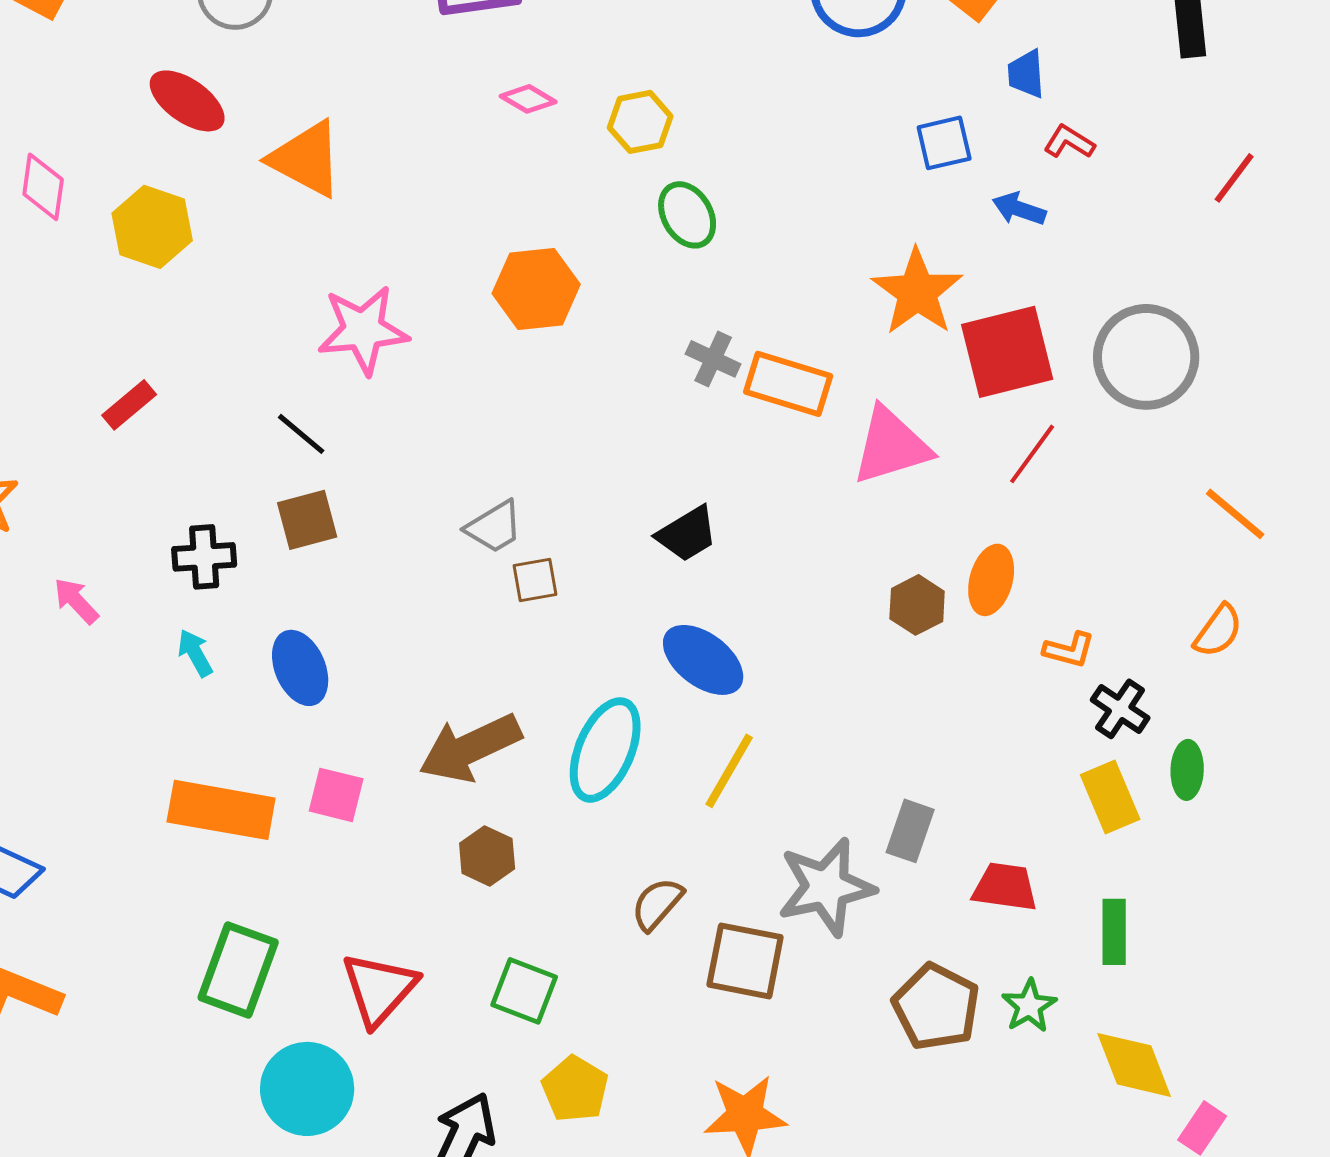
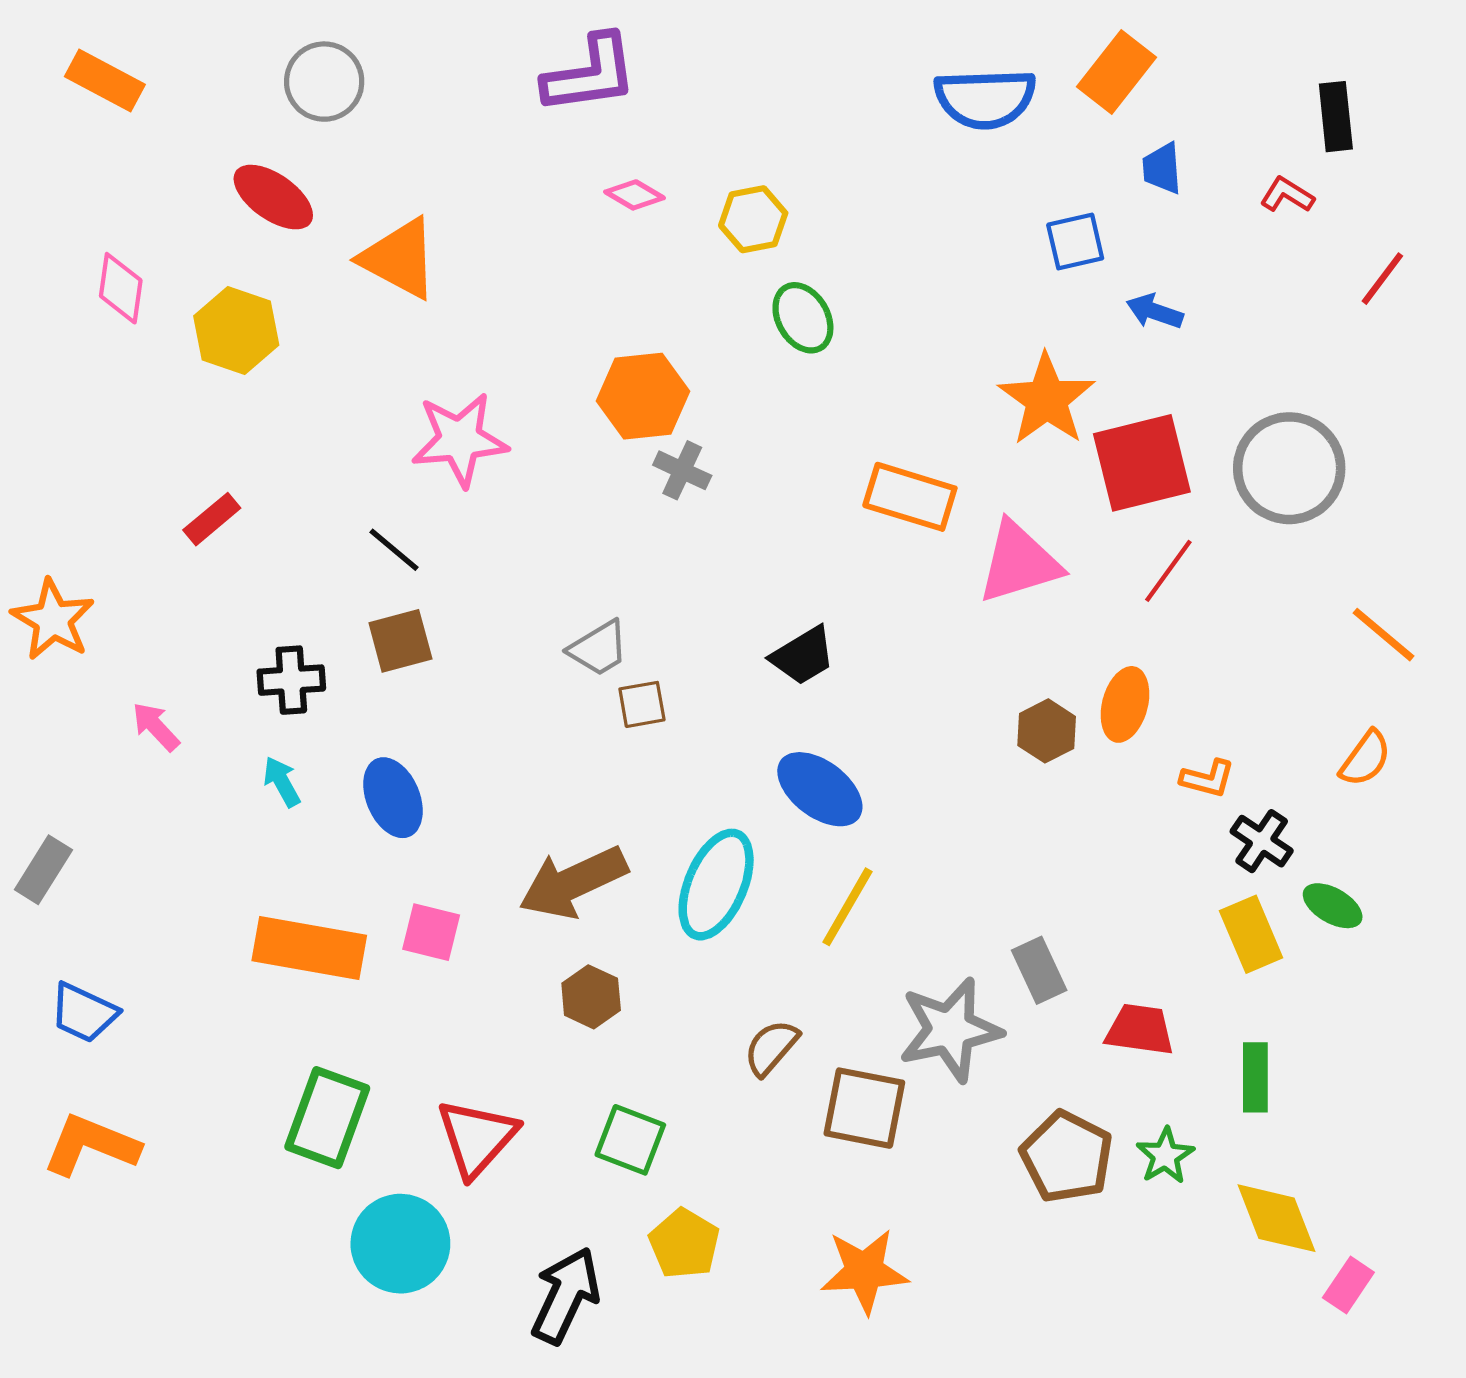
red L-shape: (1069, 142) -> (1287, 195), moved
gray cross: (713, 359) -> (682, 470), moved
green ellipse: (1187, 770) -> (1333, 906), turned -62
gray rectangle: (910, 831) -> (1039, 970), turned -44

